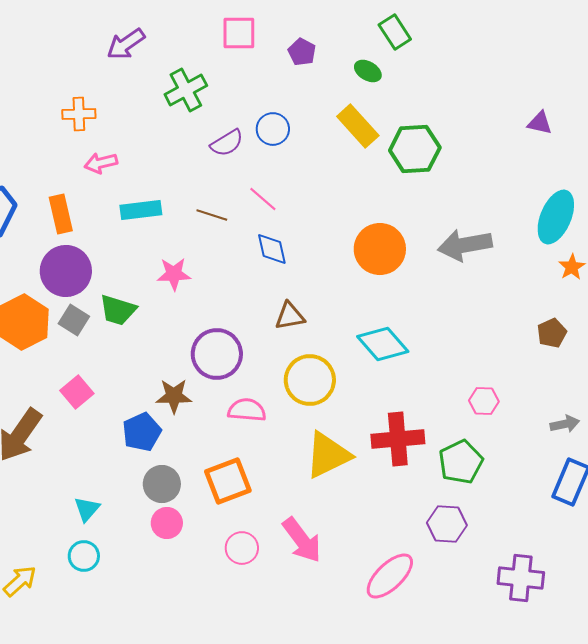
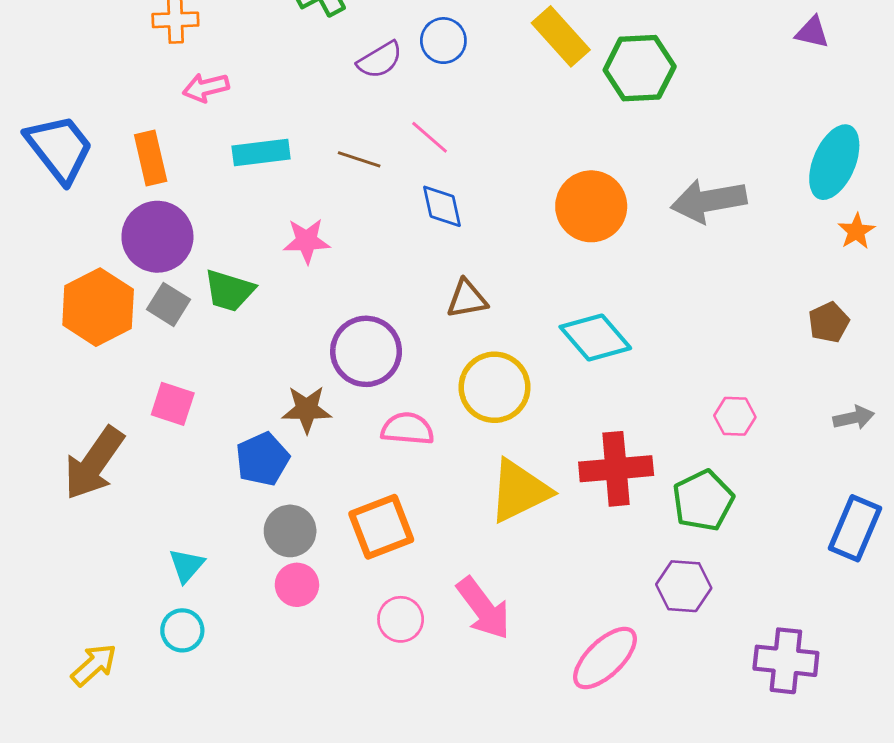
pink square: (77, 392) -> (173, 404), turned -32
gray arrow: (565, 424) -> (854, 418), moved

